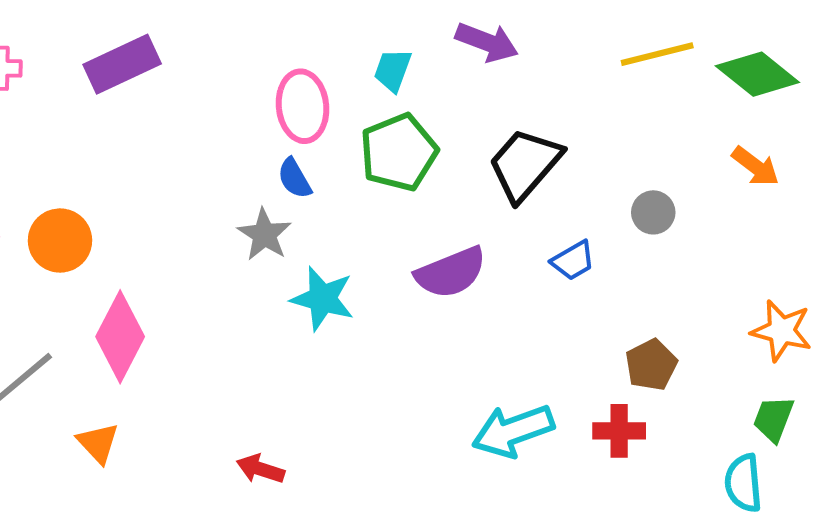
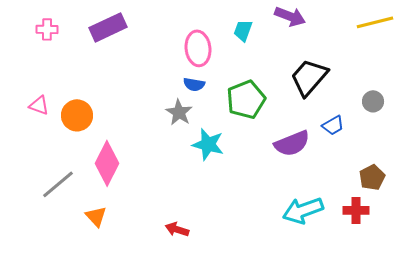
green pentagon: (399, 152) -> (246, 99), moved
blue semicircle: (294, 178) -> (194, 84), turned -50
purple semicircle: (451, 273) -> (292, 143), moved

